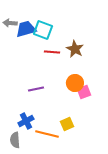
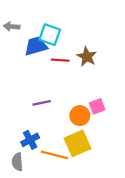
blue trapezoid: (26, 29) -> (36, 46), moved
orange circle: (75, 83) -> (80, 116), moved
yellow square: (67, 124) -> (78, 143), size x1.6

